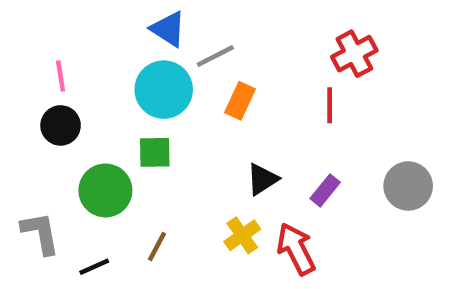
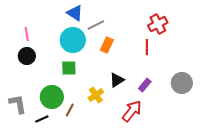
green circle: (105, 190) -> (52, 97), moved
yellow cross: (242, 235) -> (96, 95), moved
red arrow: (296, 249) -> (132, 111), turned 65

